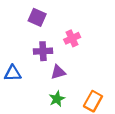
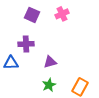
pink cross: (72, 38) -> (62, 14), moved
purple cross: (43, 51) -> (26, 44), moved

